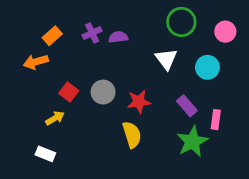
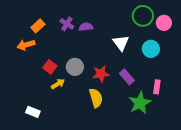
green circle: (181, 22) -> (143, 16), moved
purple cross: (92, 33) -> (67, 24), turned -32
purple rectangle: (187, 106) -> (127, 77), moved
yellow arrow: (55, 118) -> (58, 84), moved

